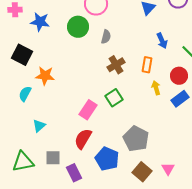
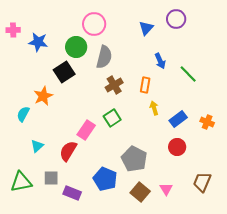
gray semicircle: (106, 37) -> (104, 57), size x1.6
black square: (22, 55) -> (64, 72), moved, turned 30
orange star: (45, 76) -> (43, 96), turned -30
red circle: (179, 76) -> (177, 147), moved
red semicircle: (83, 139) -> (68, 151), moved
purple rectangle: (74, 173) -> (72, 193), turned -42

